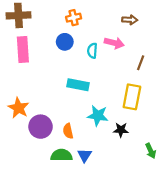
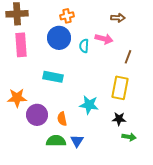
blue circle: (65, 42) -> (59, 38), size x1.5
cyan rectangle: (78, 85) -> (53, 77), moved
orange star: (19, 108) -> (17, 98), turned -30
black star: (121, 130) -> (119, 119), moved
green arrow: (151, 151) -> (129, 137), moved, turned -56

